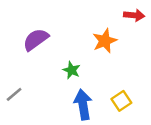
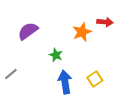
red arrow: (134, 15) -> (105, 22), moved

